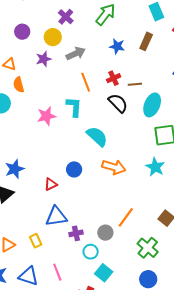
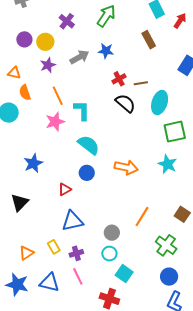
yellow circle: (53, 37) -> (45, 42), moved
brown rectangle: (146, 41) -> (149, 40), turned -48
blue star: (117, 46) -> (106, 51), moved
orange line: (86, 82) -> (58, 96), moved
cyan semicircle: (97, 136) -> (89, 145), moved
blue star: (15, 169) -> (33, 163), moved
purple cross: (76, 233) -> (76, 253), moved
gray circle: (105, 233) -> (112, 233), moved

